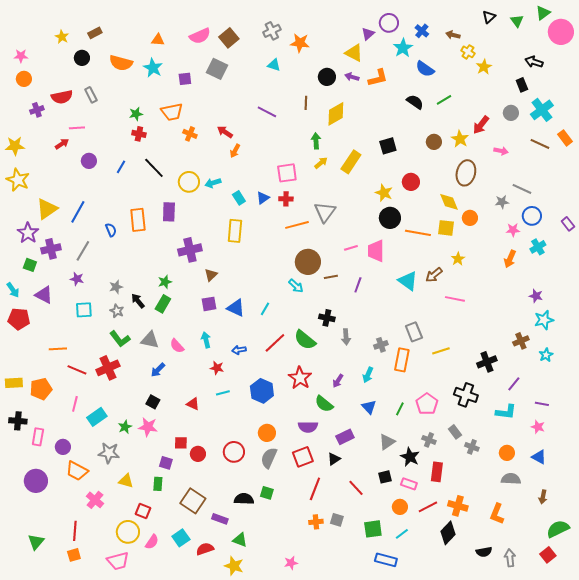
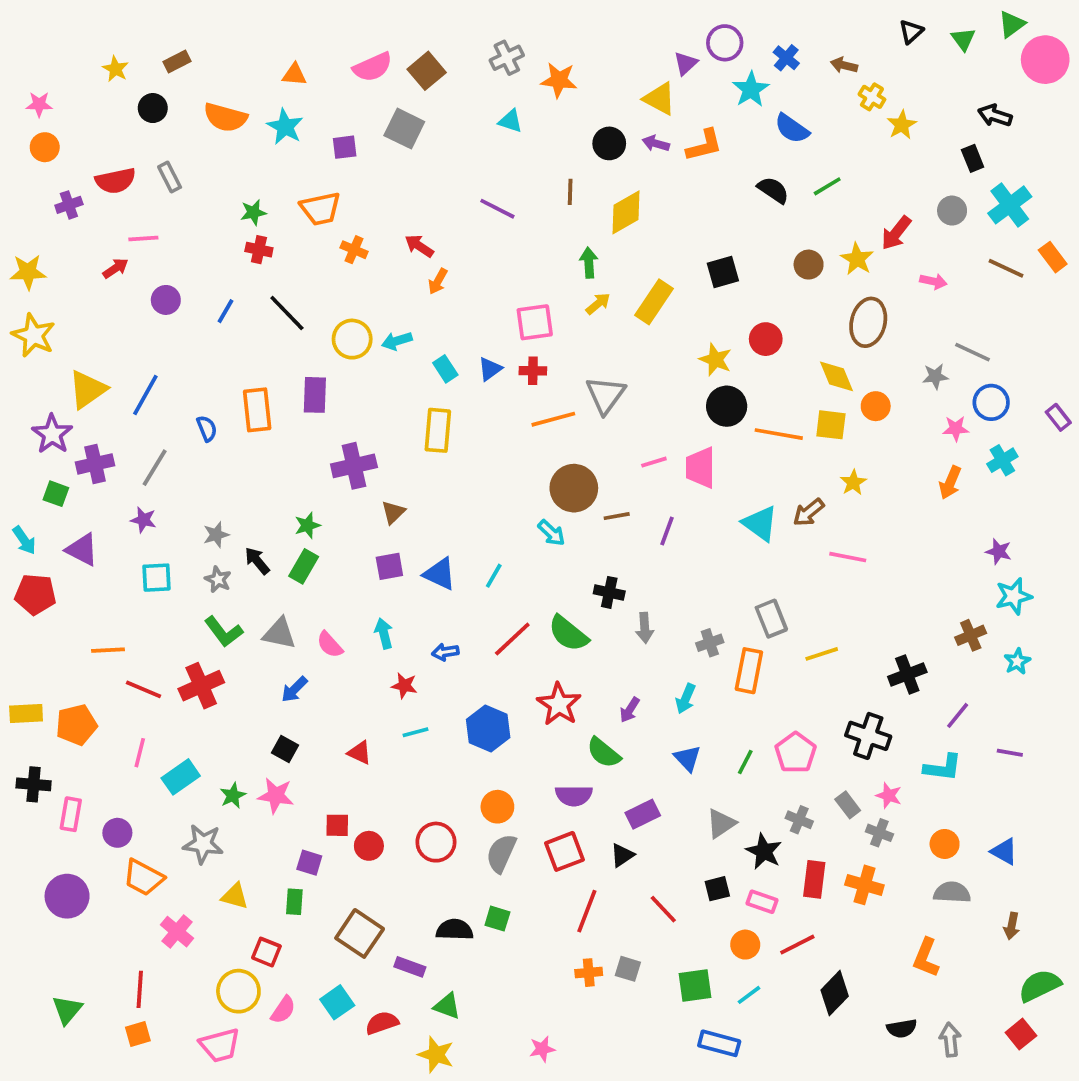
pink star: (538, 427) -> (889, 796), moved
orange cross: (458, 506) -> (864, 885), moved

